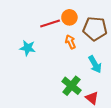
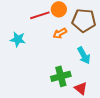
orange arrow: (70, 42) -> (60, 33), turned -96
green cross: (71, 86) -> (61, 76), turned 36

